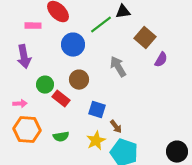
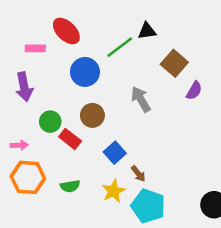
blue square: (97, 110) -> (115, 153), turned 30

